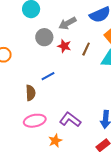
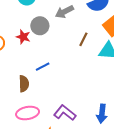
red star: (64, 46) -> (23, 37), moved

